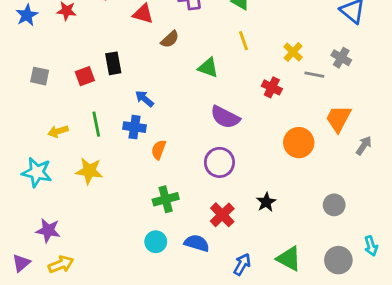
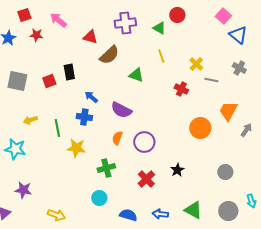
brown semicircle: (170, 39) -> (109, 55), size x1.5
gray cross: (341, 58) -> (239, 68), moved
gray square: (40, 76) -> (17, 81), size x1.5
purple semicircle: (225, 117) -> (121, 110), moved
green line: (96, 124) -> (57, 128), moved
orange semicircle: (159, 150) -> (117, 138), moved
yellow star: (89, 171) -> (76, 148), moved
blue semicircle: (197, 243) -> (128, 215), moved
yellow arrow: (61, 264) -> (56, 215), moved, turned 42
blue arrow: (242, 264) -> (160, 214), turned -112

